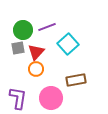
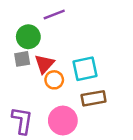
purple line: (47, 27) -> (54, 15), moved
cyan square: (68, 44) -> (85, 69), moved, turned 30
orange circle: (36, 69) -> (54, 80), moved

